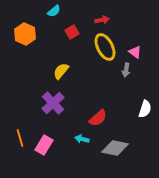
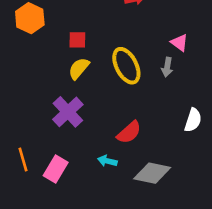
red square: (72, 32) -> (77, 40), moved, turned 32
yellow ellipse: (105, 47) -> (126, 66), moved

